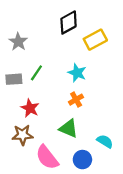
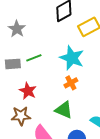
green line: (36, 73) -> (34, 58), turned 35
cyan star: (77, 73) -> (72, 58), size x1.4

